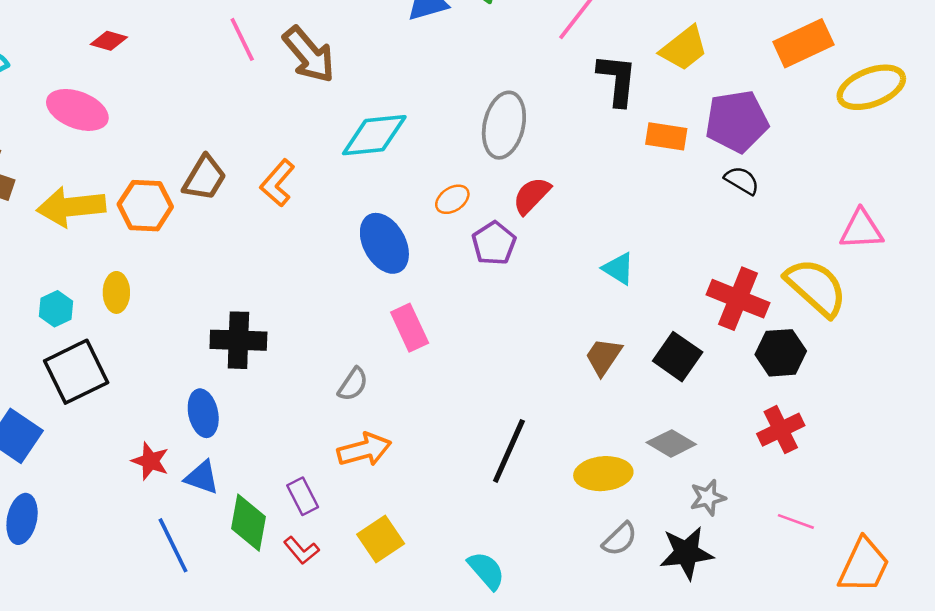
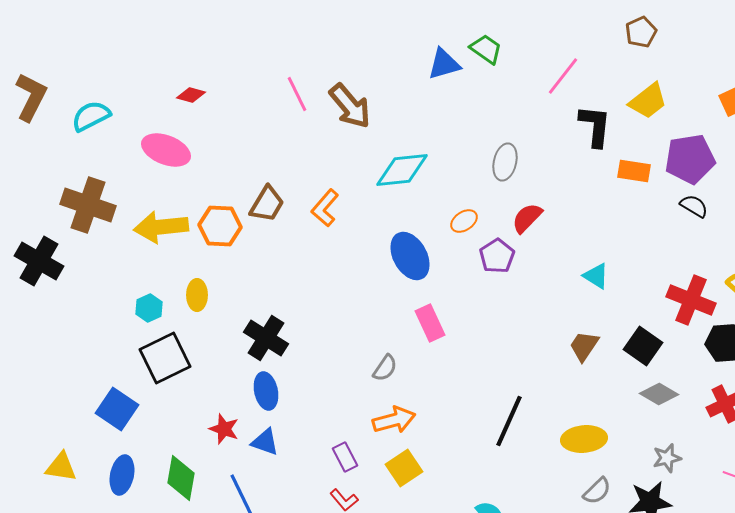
gray ellipse: (504, 125) -> (505, 162), size x0.7
black cross: (238, 340) -> (266, 338), moved, turned 30
gray diamond: (671, 443) -> (659, 394), moved
green diamond: (249, 523) -> (181, 478), moved
yellow square: (381, 539) -> (404, 468), moved

